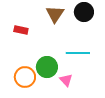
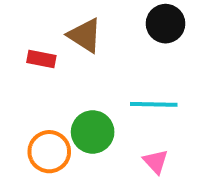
brown triangle: (55, 14) -> (85, 35), moved, turned -30
pink triangle: (66, 80) -> (156, 162), moved

